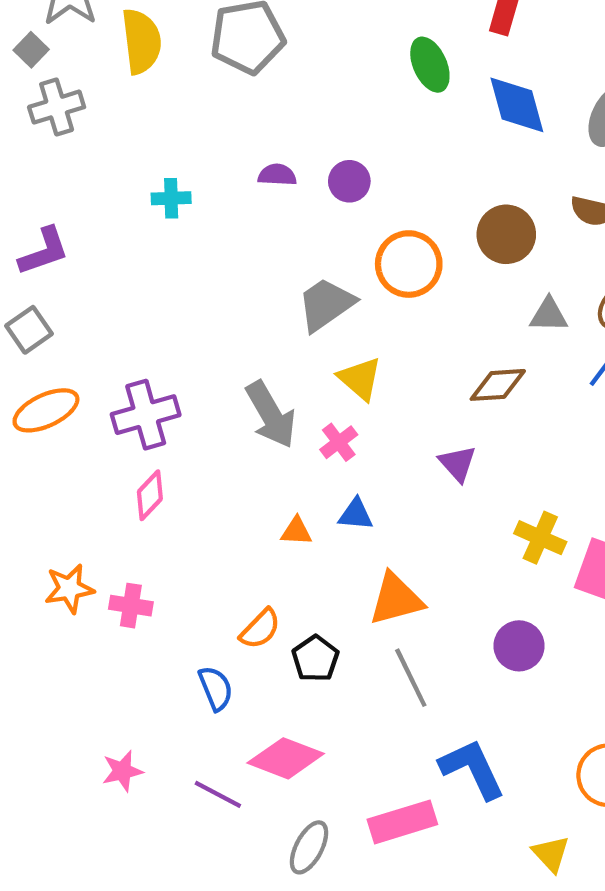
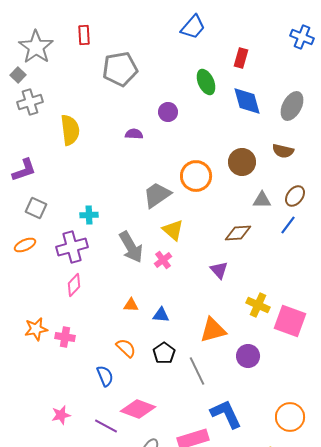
yellow semicircle: (141, 41) -> (70, 130), moved
purple circle: (349, 181) -> (168, 112), moved
cyan cross: (171, 198) -> (89, 215), moved
gray square: (29, 330) -> (36, 208), moved, turned -30
orange ellipse: (46, 410) -> (25, 245), size x0.7
blue triangle: (356, 514) -> (161, 315), moved
orange triangle: (296, 531) -> (131, 305), moved
orange triangle: (396, 599) -> (213, 330), moved
orange semicircle: (260, 629) -> (126, 348), turned -90
black pentagon: (315, 659) -> (164, 353), moved

